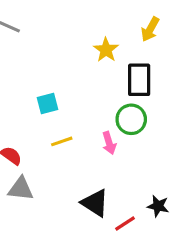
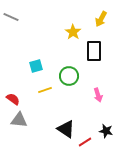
green circle: (131, 119) -> (69, 76), moved
pink arrow: (109, 143) -> (98, 95), moved

